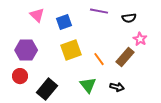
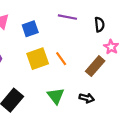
black semicircle: (129, 18) -> (99, 25), turned -88
orange line: (99, 59) -> (61, 59), moved

